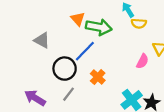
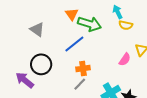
black circle: (65, 69) -> (41, 64), moved
orange cross: (98, 77) -> (83, 68), turned 32
gray line: (68, 94) -> (80, 84), moved

